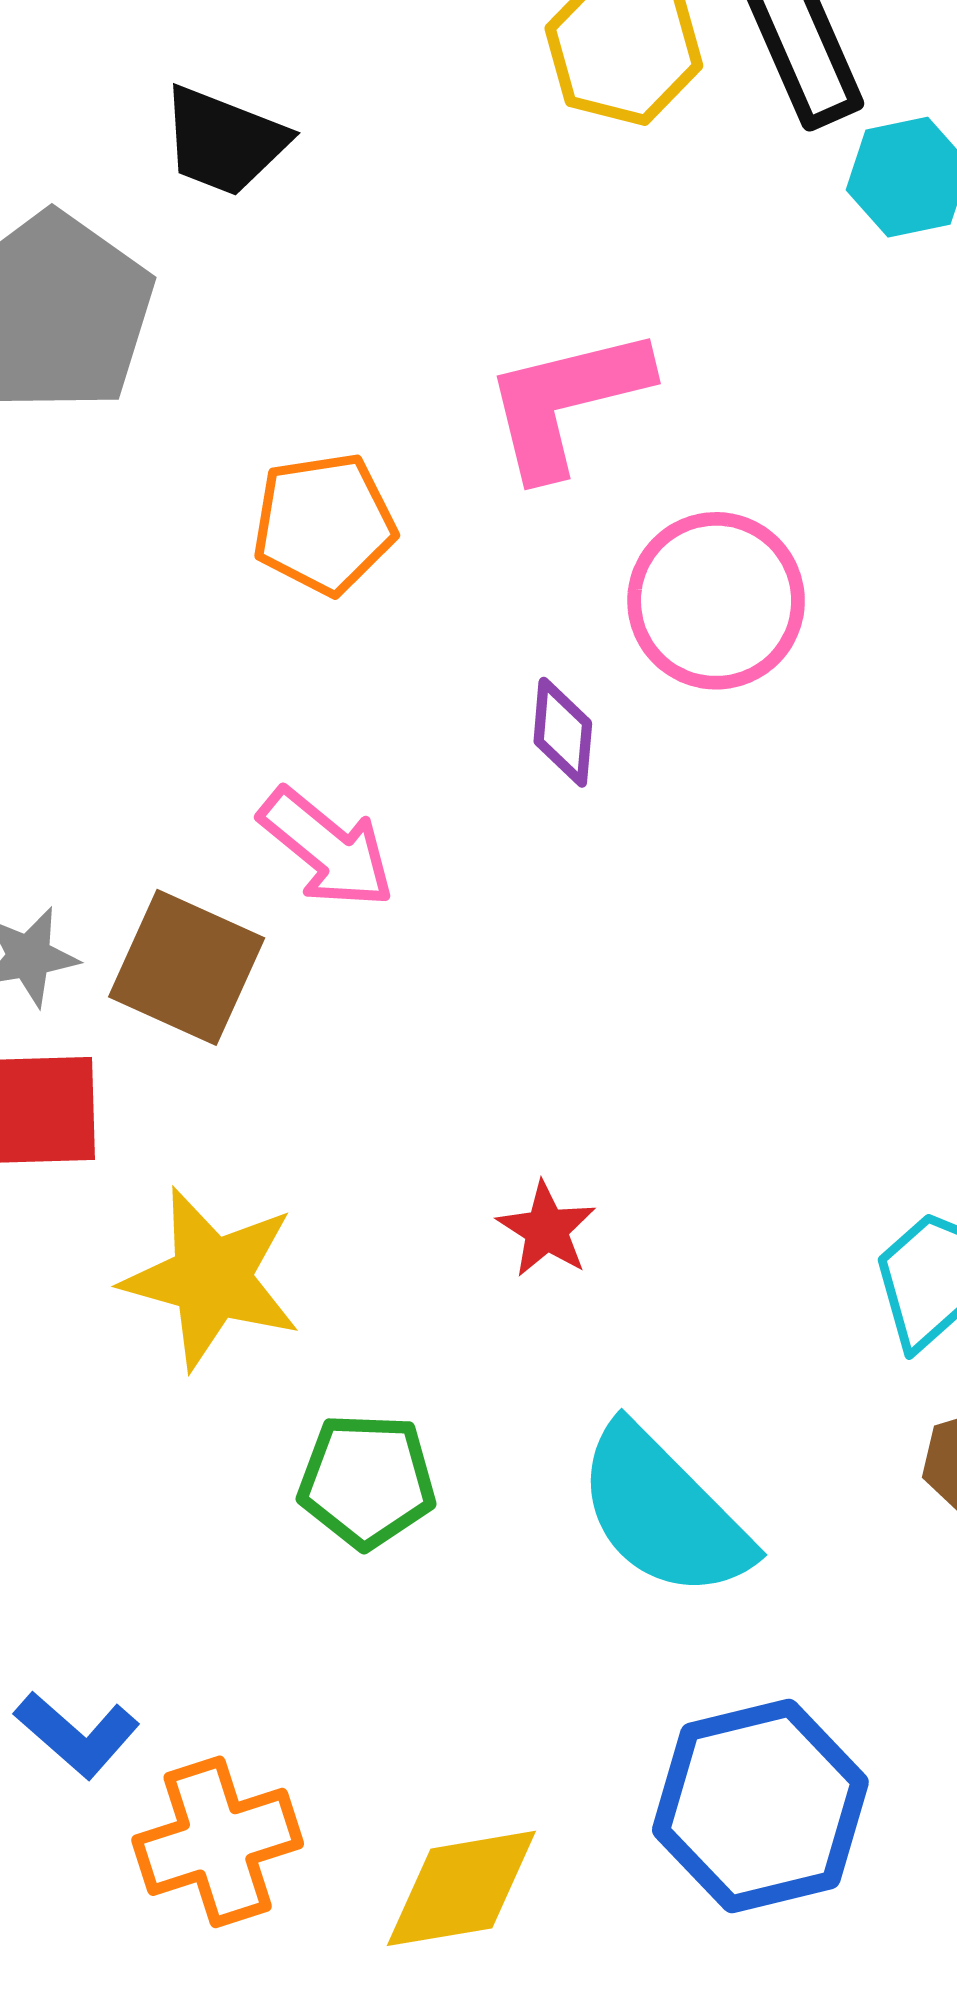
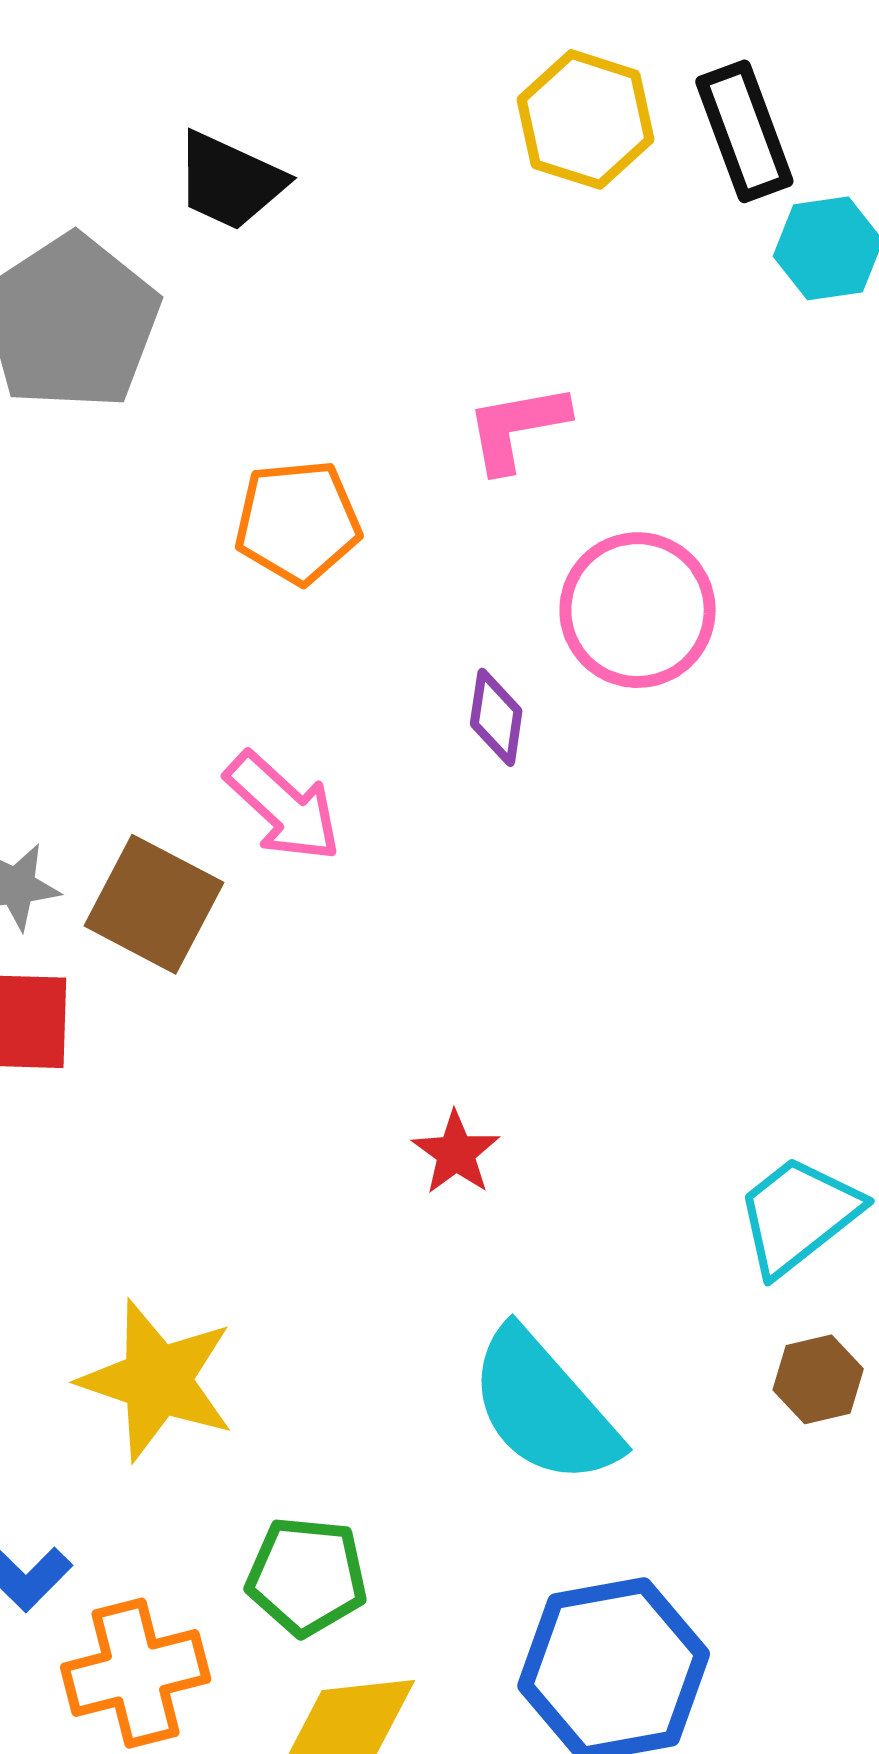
pink L-shape: (567, 402) -> (517, 428), size x0.7
yellow star: (212, 1278) -> (157, 1380), moved
green pentagon: (367, 1481) -> (307, 1576), moved

